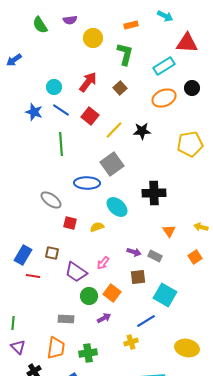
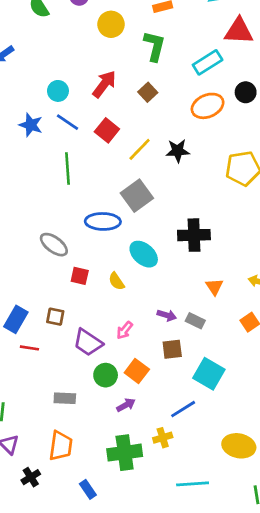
yellow semicircle: (97, 227) -> (116, 281), turned -104
gray rectangle: (66, 319) -> (65, 398), moved
green cross: (88, 353) -> (125, 453), moved, size x1.4

